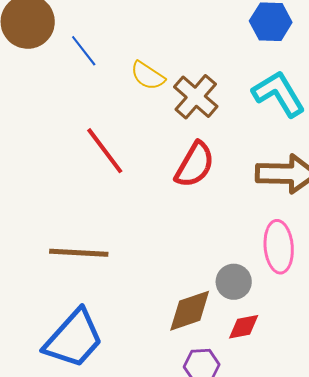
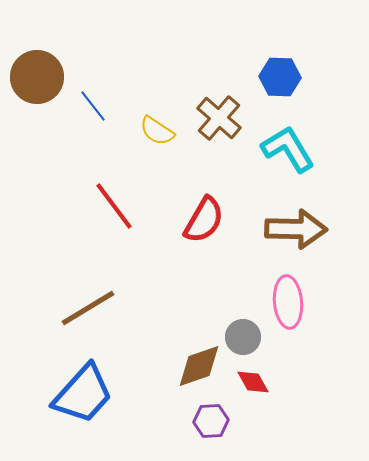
brown cross: (196, 97) -> (219, 118), moved
brown line: (79, 253) -> (88, 308), turned -34
red diamond: (244, 327) -> (253, 382), turned 72

